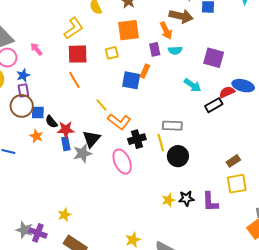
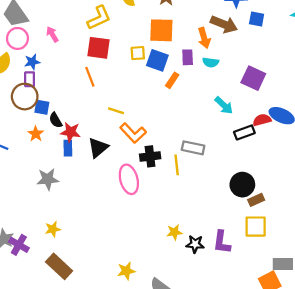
blue square: (131, 80) -> (157, 60), moved
yellow line: (101, 105) -> (116, 111), turned -40
gray star: (82, 153) -> (48, 179), moved
black circle: (178, 156) -> (242, 185), moved
black star: (186, 198) -> (195, 244), moved

